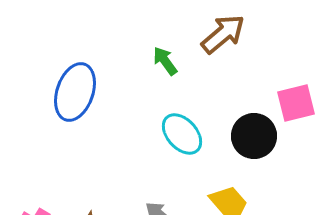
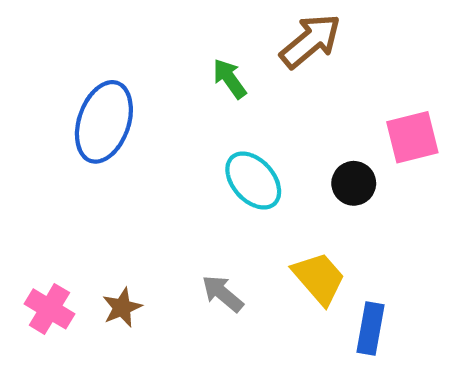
black circle: (254, 136) -> (354, 183), size x0.7

